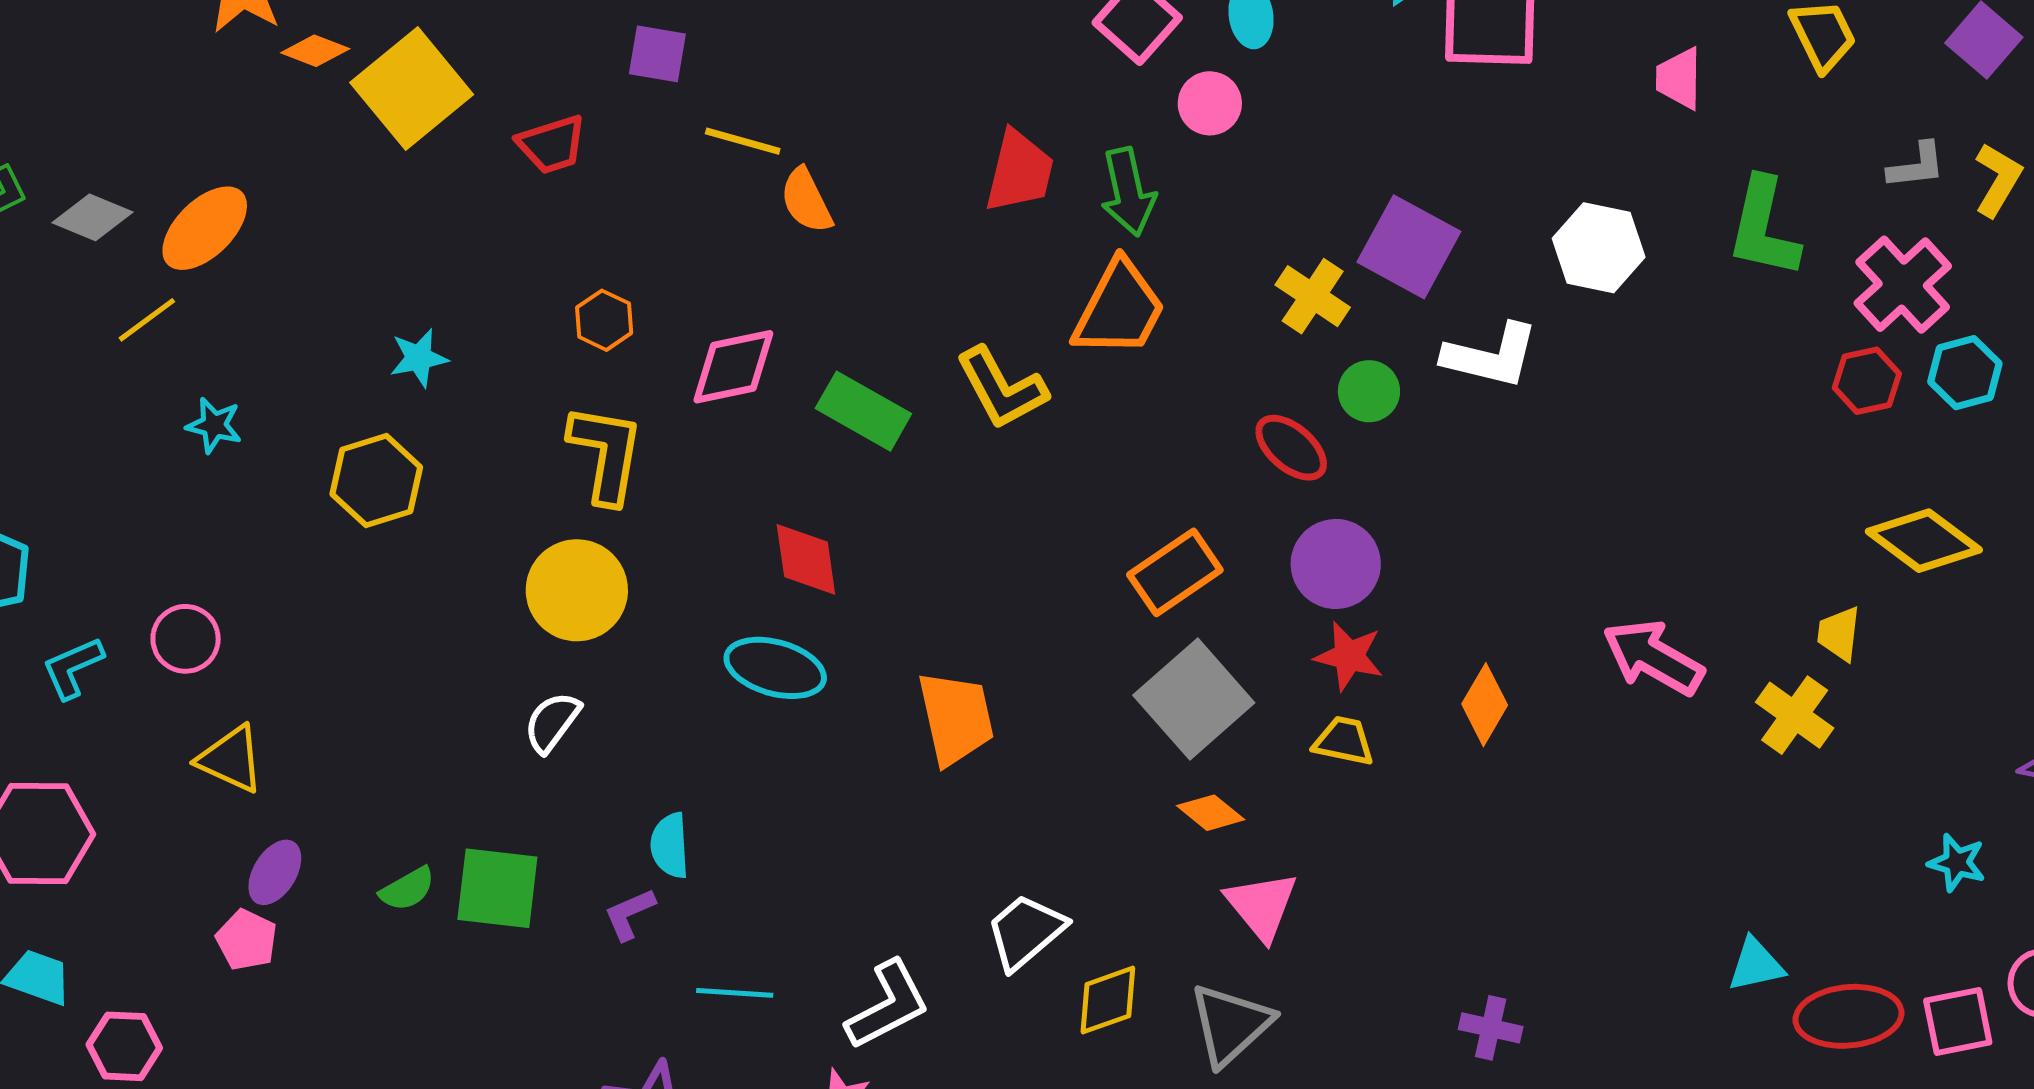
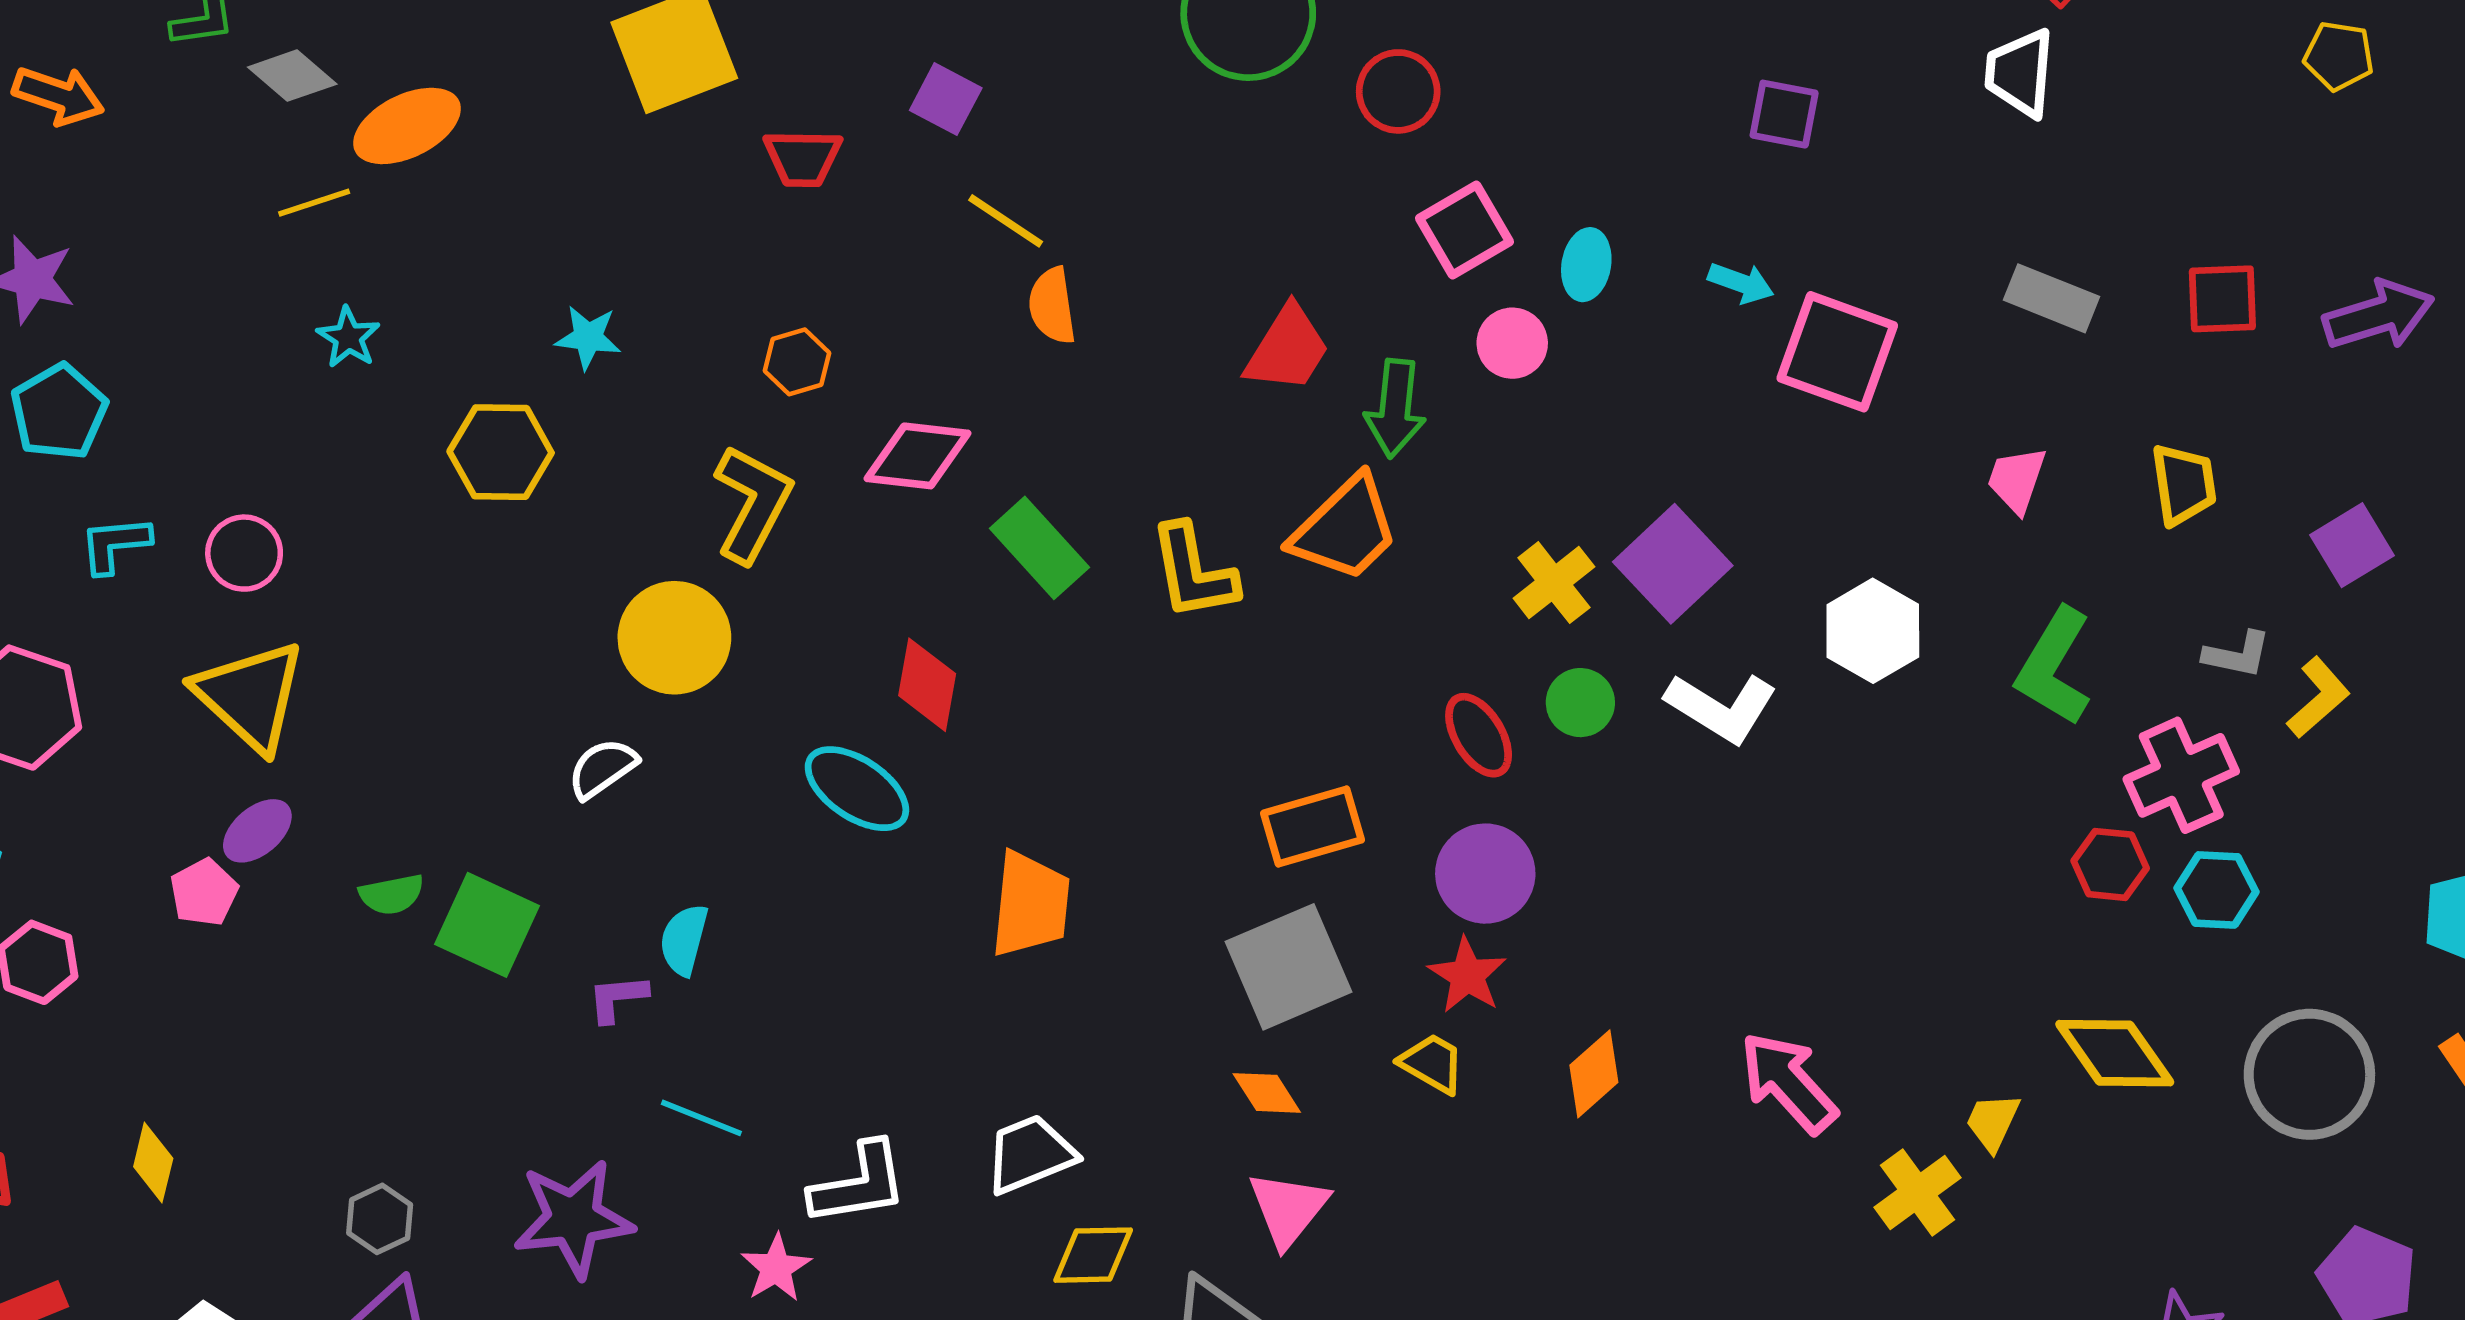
yellow triangle: (231, 759) -> (250, 696), size x1.5

